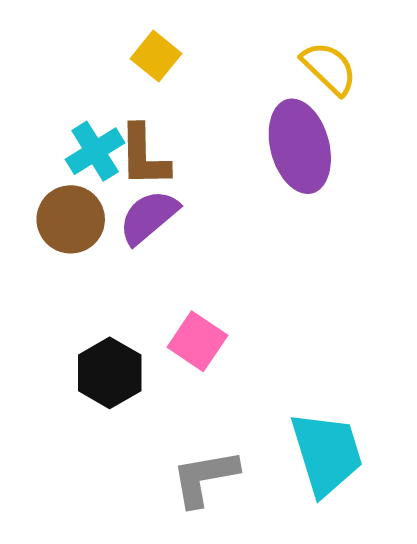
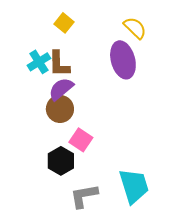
brown circle: (71, 219) -> (60, 109), moved
black hexagon: (110, 373) -> (61, 161), moved

